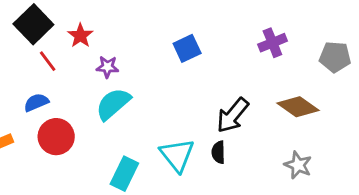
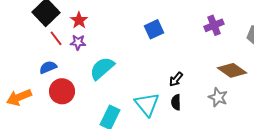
purple star: (107, 67) -> (78, 42), moved
black arrow: (233, 115) -> (176, 79), moved, size x0.6
gray star: (298, 165) -> (218, 97), moved

